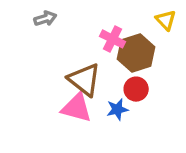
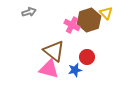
brown hexagon: (136, 53) -> (89, 20), moved

